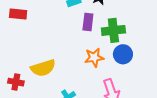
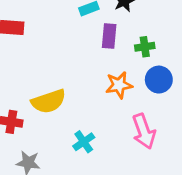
green cross: (113, 30) -> (145, 47), size x0.6

